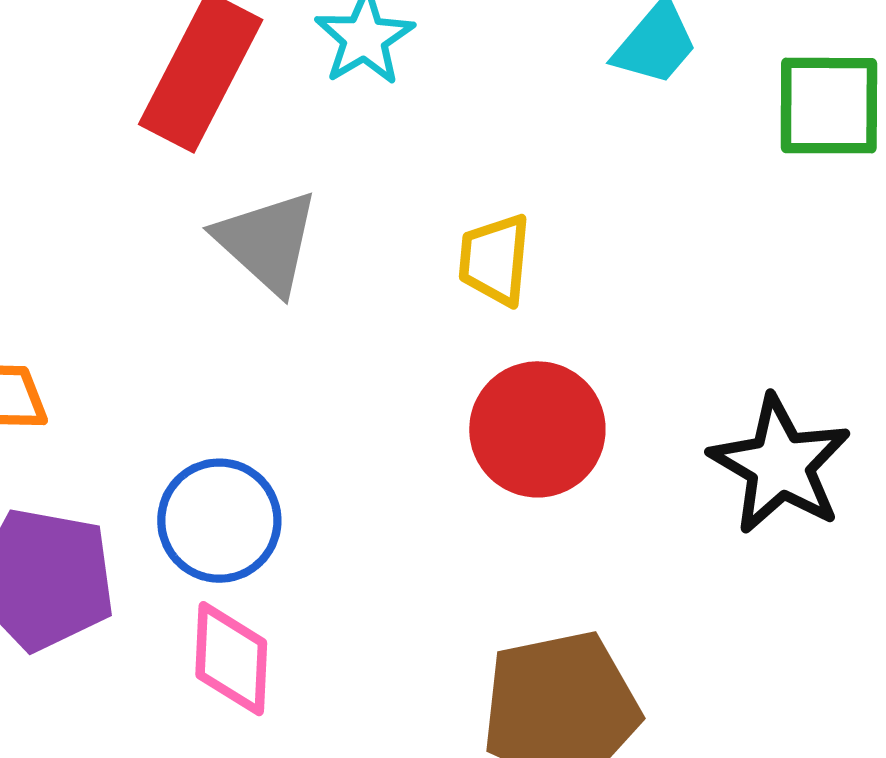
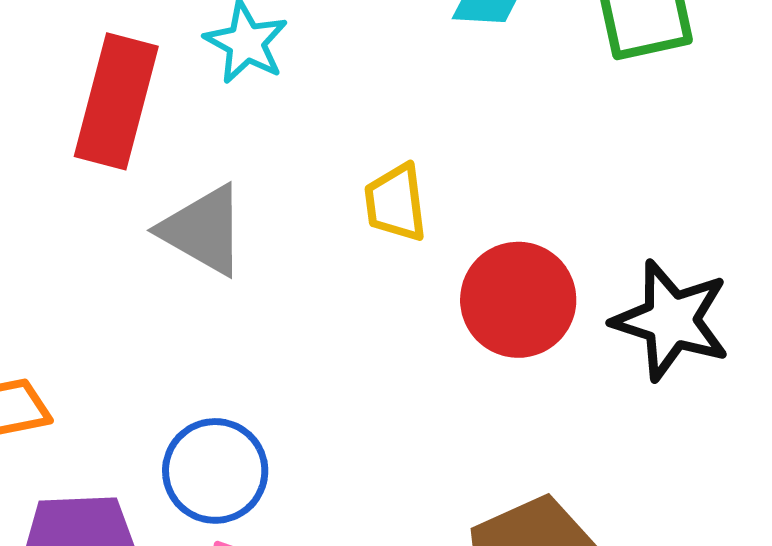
red circle: (537, 429) -> (518, 300), moved

